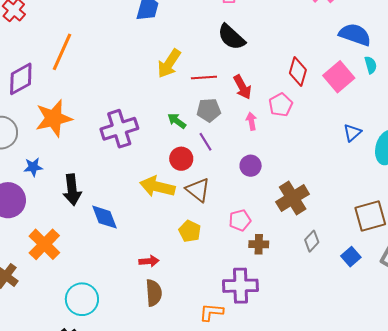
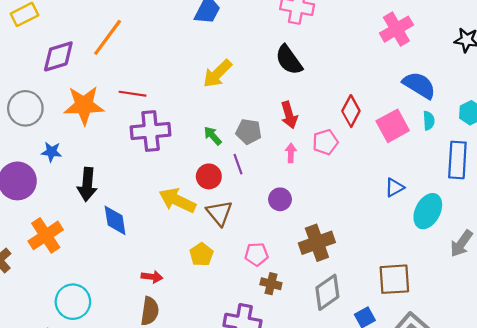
red line: (204, 78) -> (132, 94), moved
gray diamond: (312, 241) -> (327, 292), size x1.6

